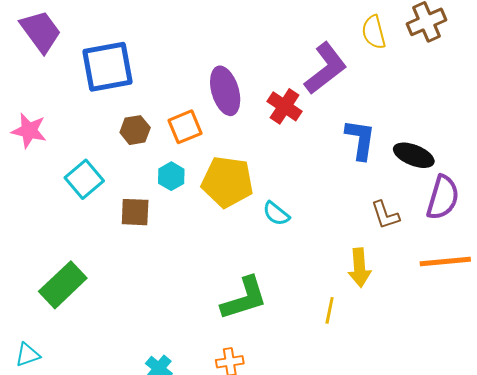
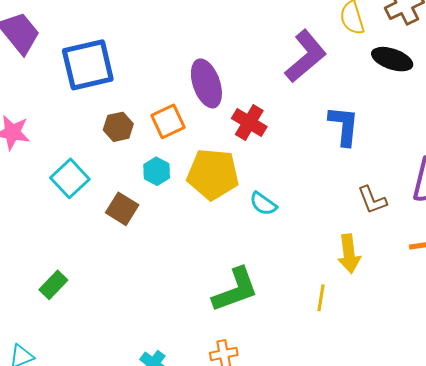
red cross: (285, 106) -> (249, 122), moved
black ellipse: (414, 155) -> (392, 59), moved
brown square: (135, 212) -> (122, 209), turned 32
green rectangle: (63, 285) -> (53, 285), size x0.6

